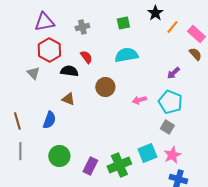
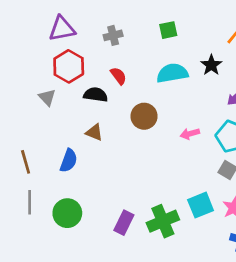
black star: (155, 13) -> (211, 65), moved
green circle: (59, 156) -> (67, 213), moved

